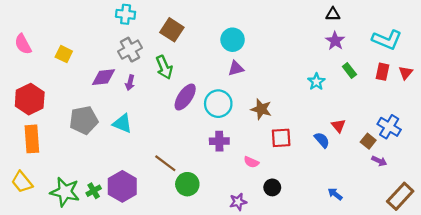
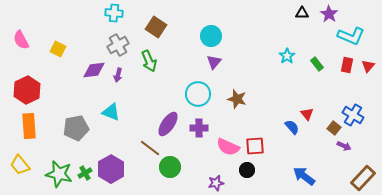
purple star: (335, 41) -> (329, 14), moved
purple triangle: (236, 68) -> (214, 62), turned -35
cyan star: (316, 82) -> (287, 56), moved
purple ellipse: (185, 97) -> (168, 124), moved
gray pentagon: (84, 120) -> (76, 128), moved
red square: (281, 138) -> (255, 146), moved
pink semicircle: (251, 162) -> (228, 147), size x1.6
blue arrow: (335, 194) -> (304, 176), size x1.6

